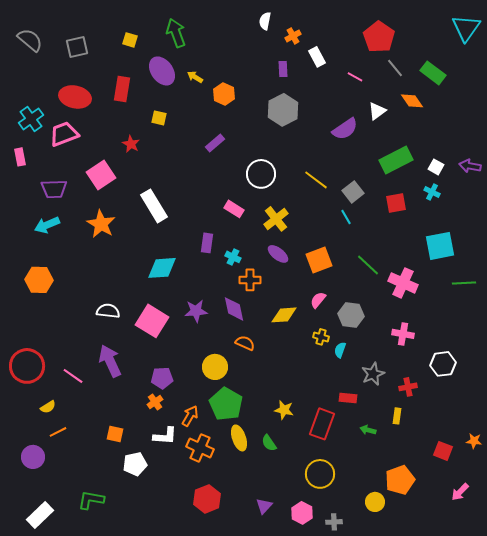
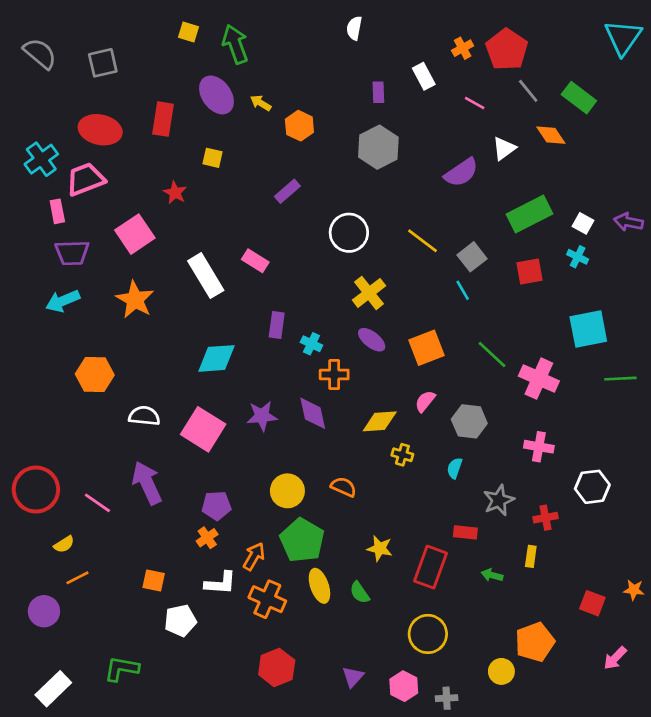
orange cross: (293, 36) -> (463, 48), moved
yellow square: (130, 40) -> (188, 32), moved
pink rectangle: (20, 157) -> (57, 211), moved
pink rectangle: (234, 209) -> (255, 261), moved
orange hexagon: (39, 280) -> (95, 374), moved
yellow cross: (321, 337) -> (402, 455), moved
orange semicircle: (245, 343) -> (344, 487), moved

